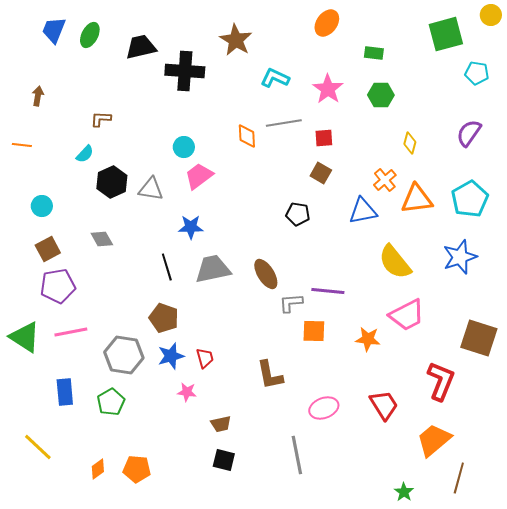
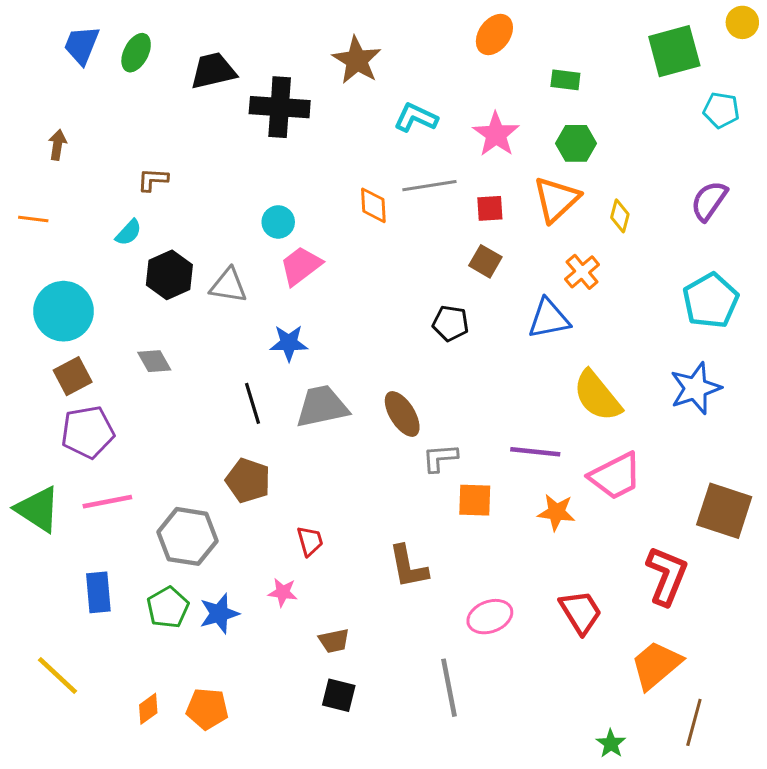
orange triangle: (417, 199) -> (556, 199), moved, turned -36
cyan circle: (42, 206) -> (64, 311), size x1.8
purple line: (328, 291) -> (535, 452), moved
blue star: (171, 356) -> (219, 614), moved

